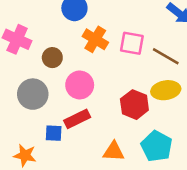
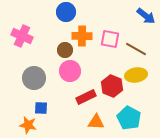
orange cross: (95, 39) -> (82, 36), turned -30
brown circle: (52, 58) -> (65, 50), moved
red rectangle: (77, 119) -> (86, 97), moved
blue square: (54, 133) -> (41, 108), moved

